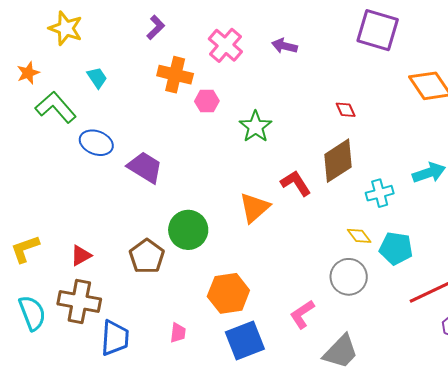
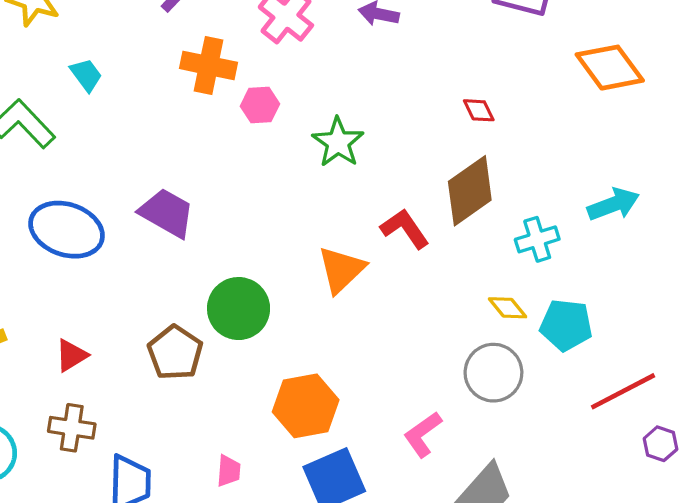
blue ellipse: (96, 143) -> (67, 230), moved, size x1.4
brown cross: (79, 302) -> (72, 428), size x0.7

